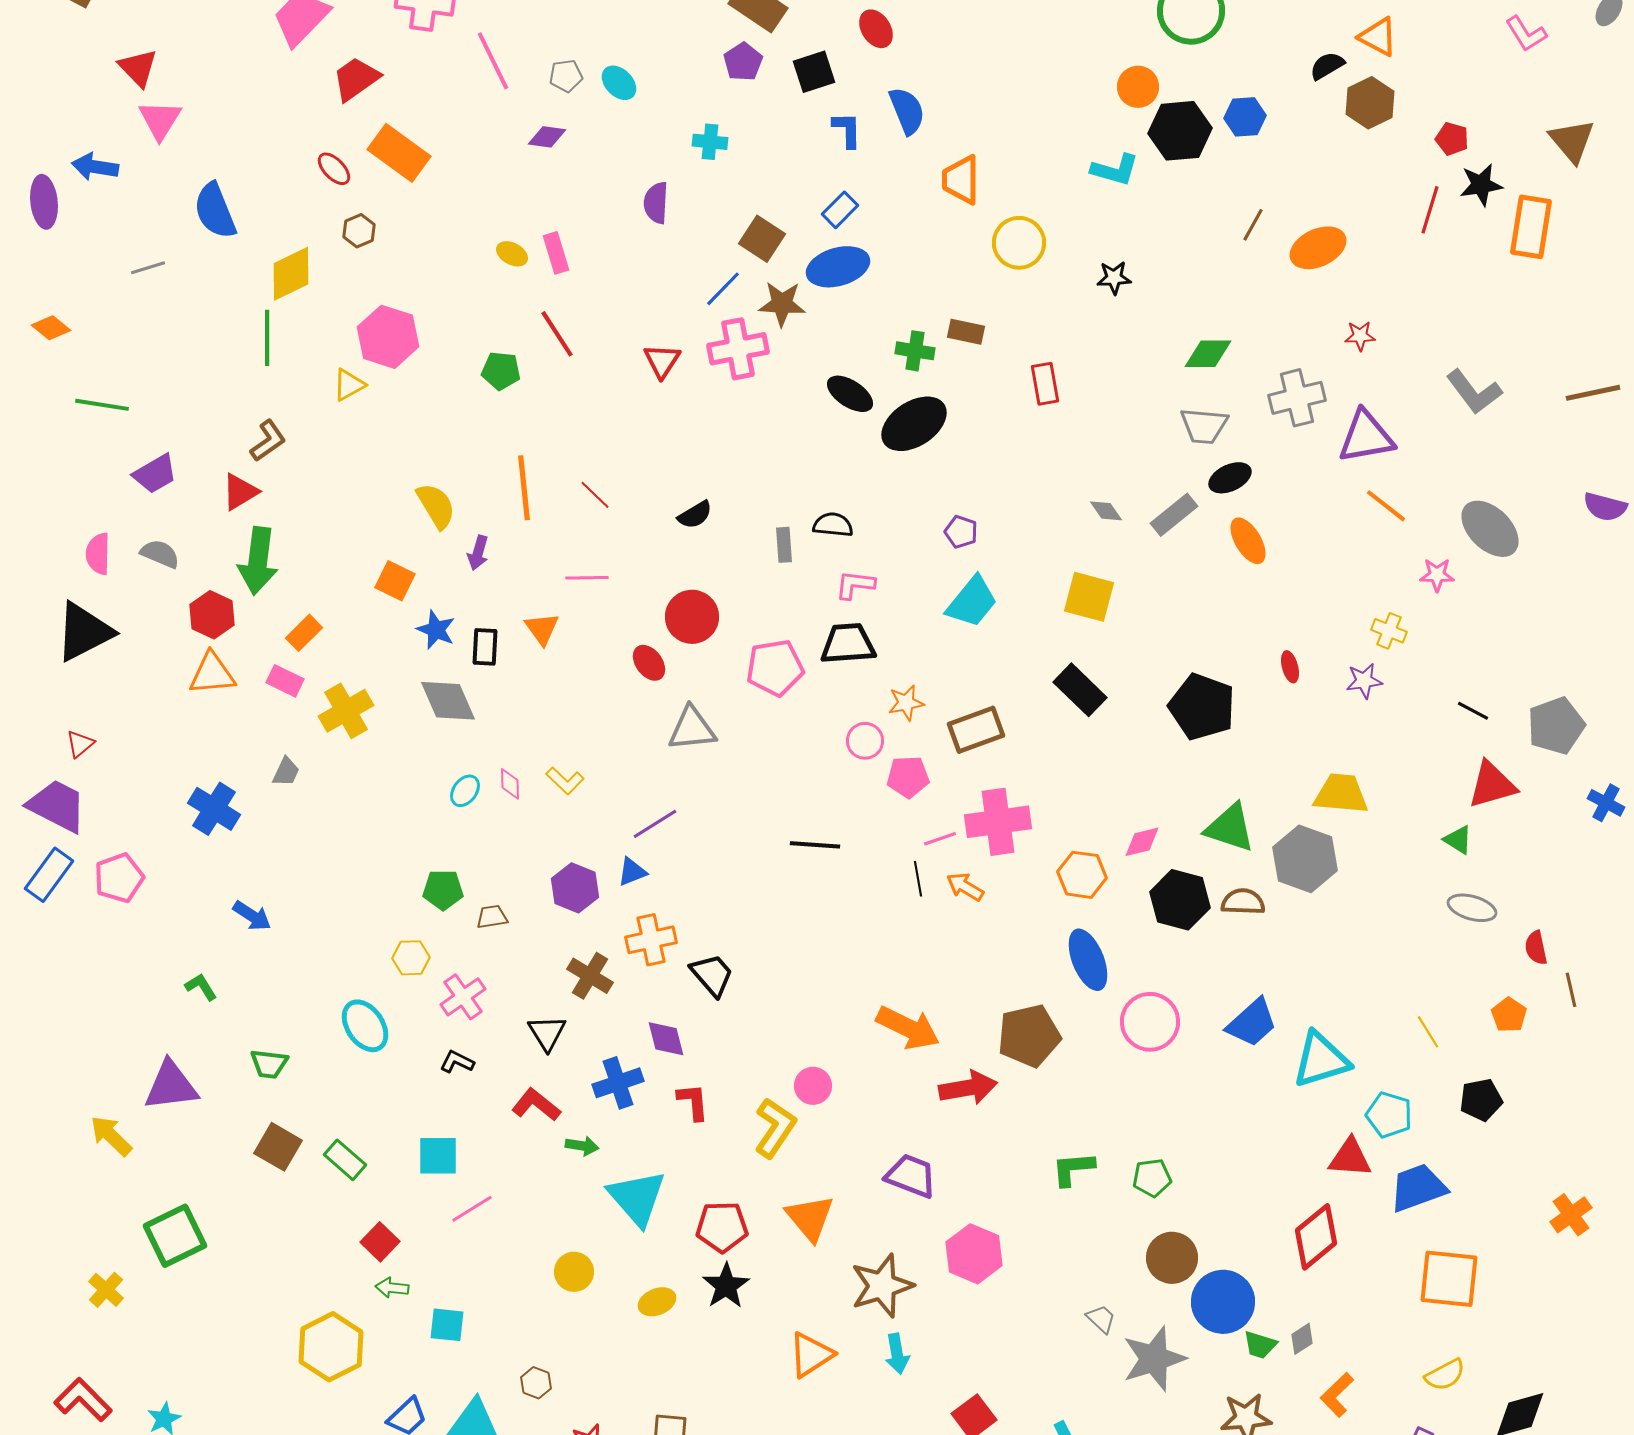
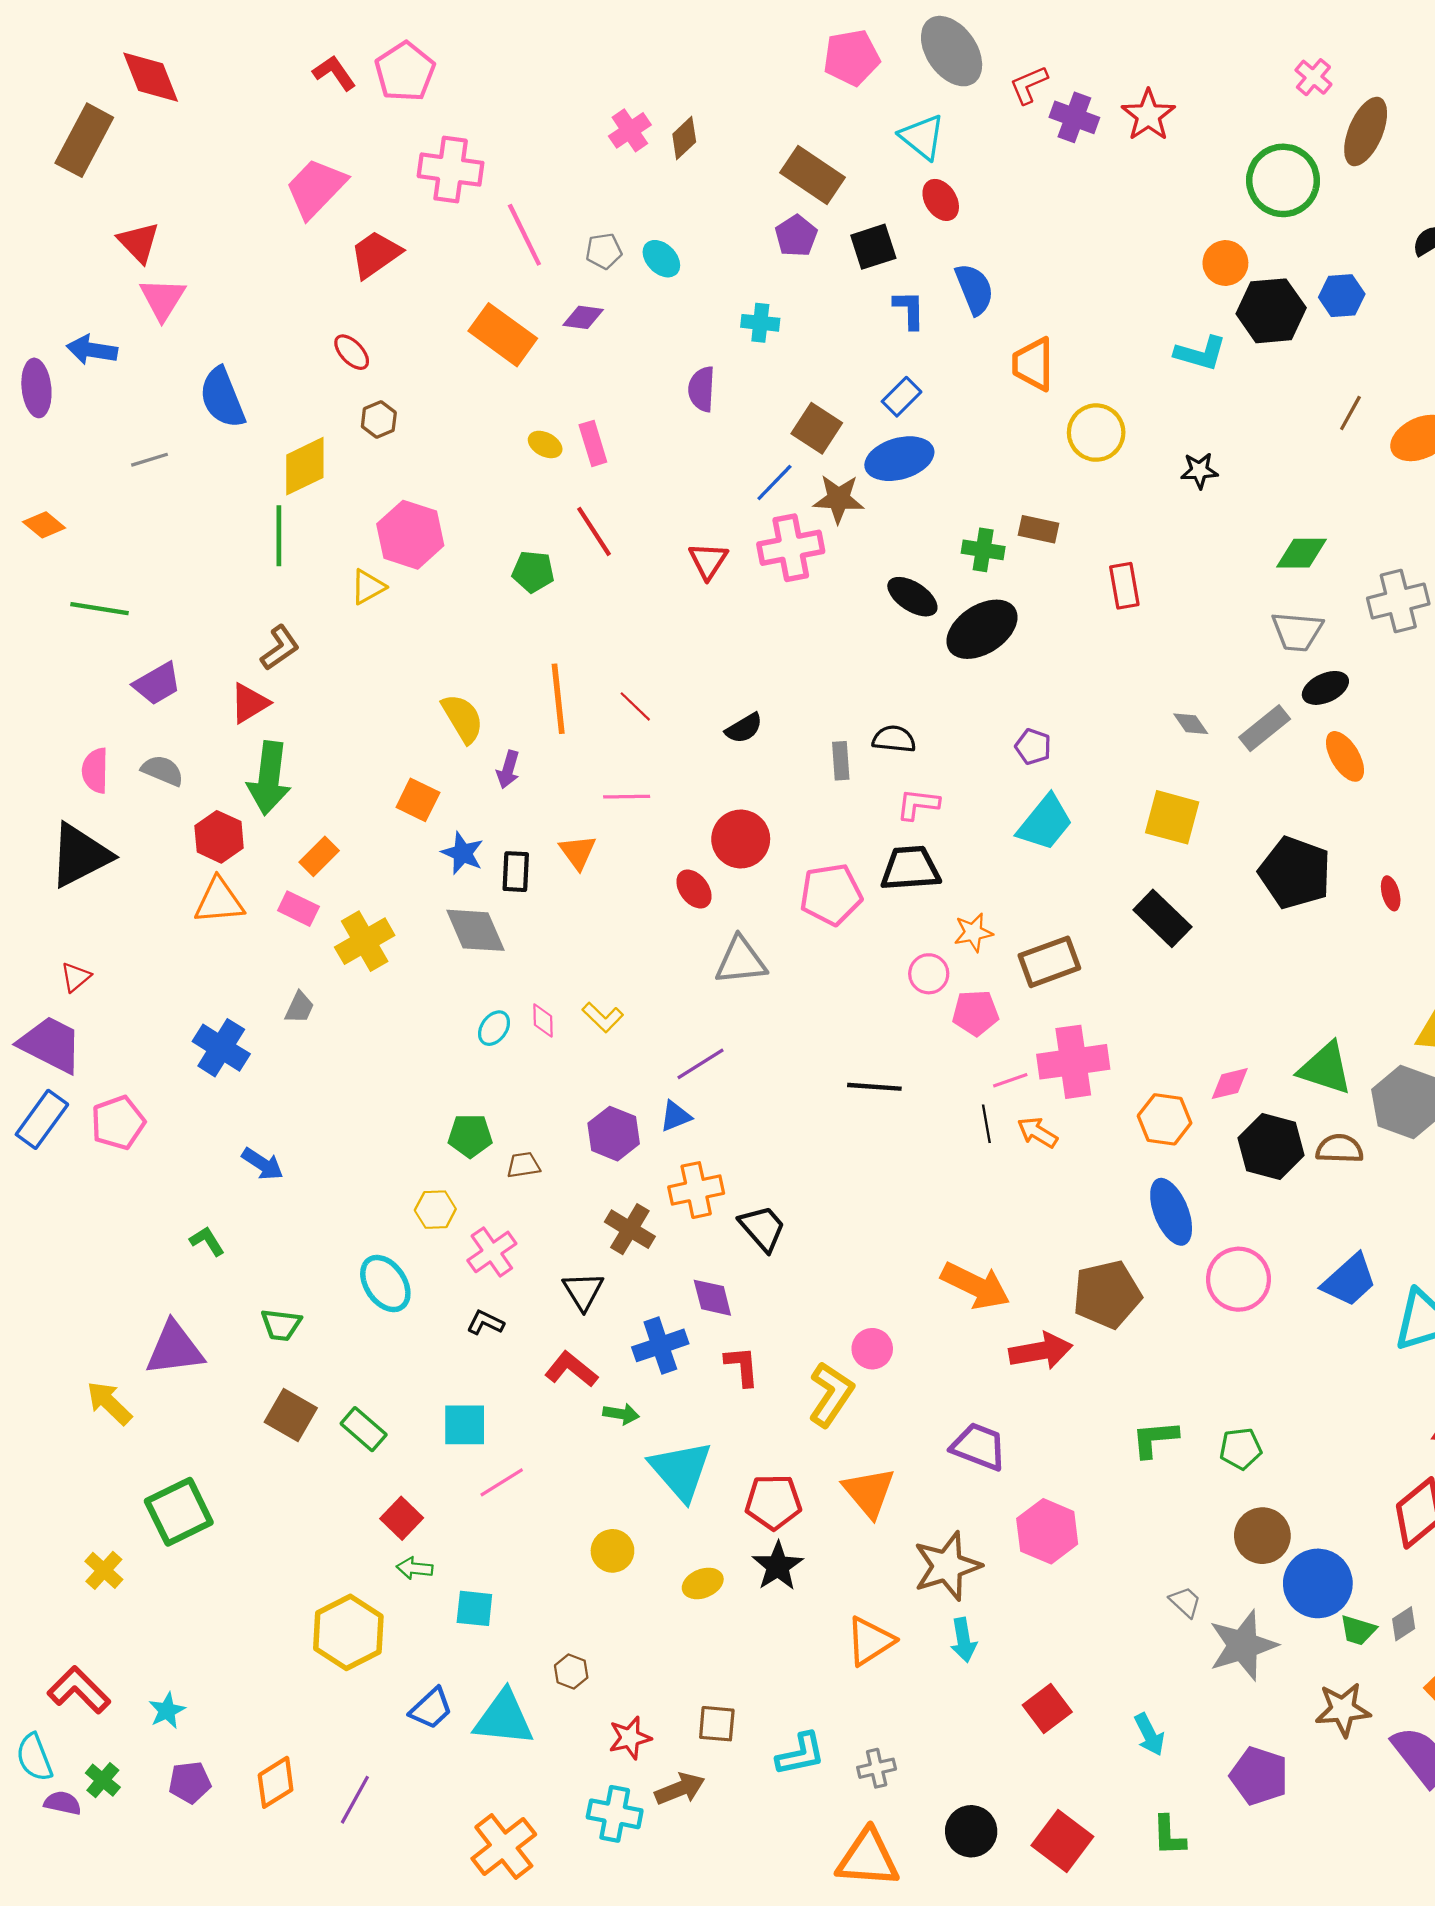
orange rectangle: (399, 153) -> (503, 335), moved
black pentagon: (1202, 707) -> (1295, 873), moved

